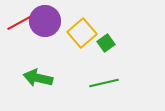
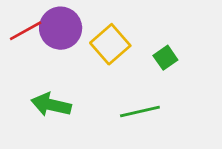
green square: (106, 43) -> (165, 58), moved

